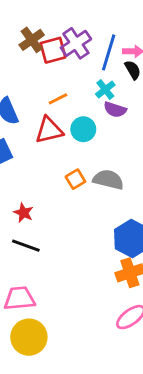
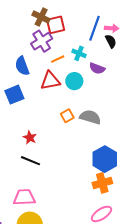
brown cross: (32, 40) -> (41, 17), turned -30
purple cross: (76, 43) -> (42, 41), moved
cyan cross: (105, 90) -> (79, 53), moved, turned -32

